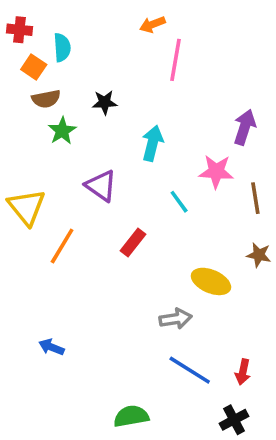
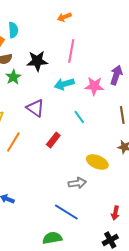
pink line: (176, 60) -> (71, 51), moved
black star: (105, 102) -> (37, 61), size x1.5
cyan arrow: (152, 143) -> (64, 84), turned -120
pink star: (216, 172) -> (94, 86), moved
blue line: (190, 370) -> (66, 212), moved

